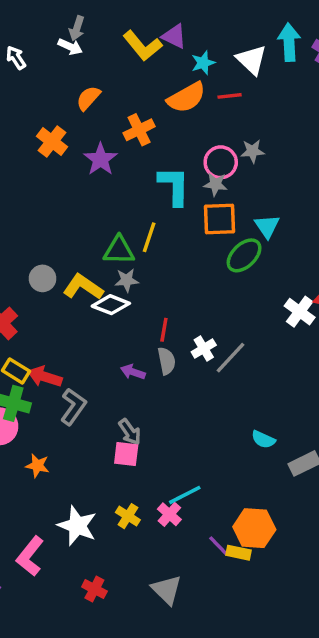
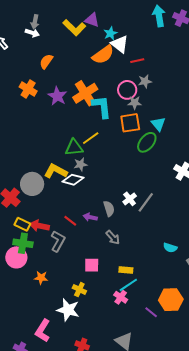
white triangle: (252, 60) -> (120, 44), moved
red line: (230, 96) -> (137, 61), moved
orange cross: (139, 130) -> (85, 93), moved, size x1.4
gray star: (215, 184) -> (135, 103), moved
yellow line: (149, 237) -> (91, 138), turned 42
gray circle: (43, 278) -> (32, 184), moved, size x1.5
red line: (164, 330) -> (70, 221), moved, turned -56
gray arrow: (130, 432) -> (113, 237), moved
yellow cross: (128, 516) -> (79, 290), moved
yellow rectangle: (239, 553) -> (126, 270), moved

